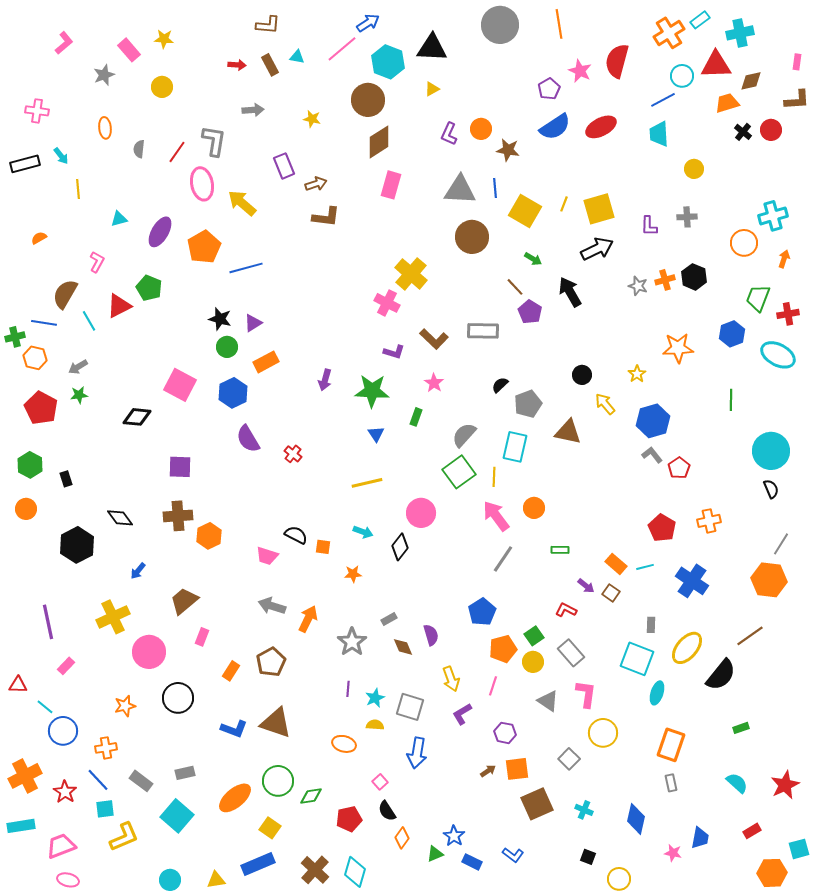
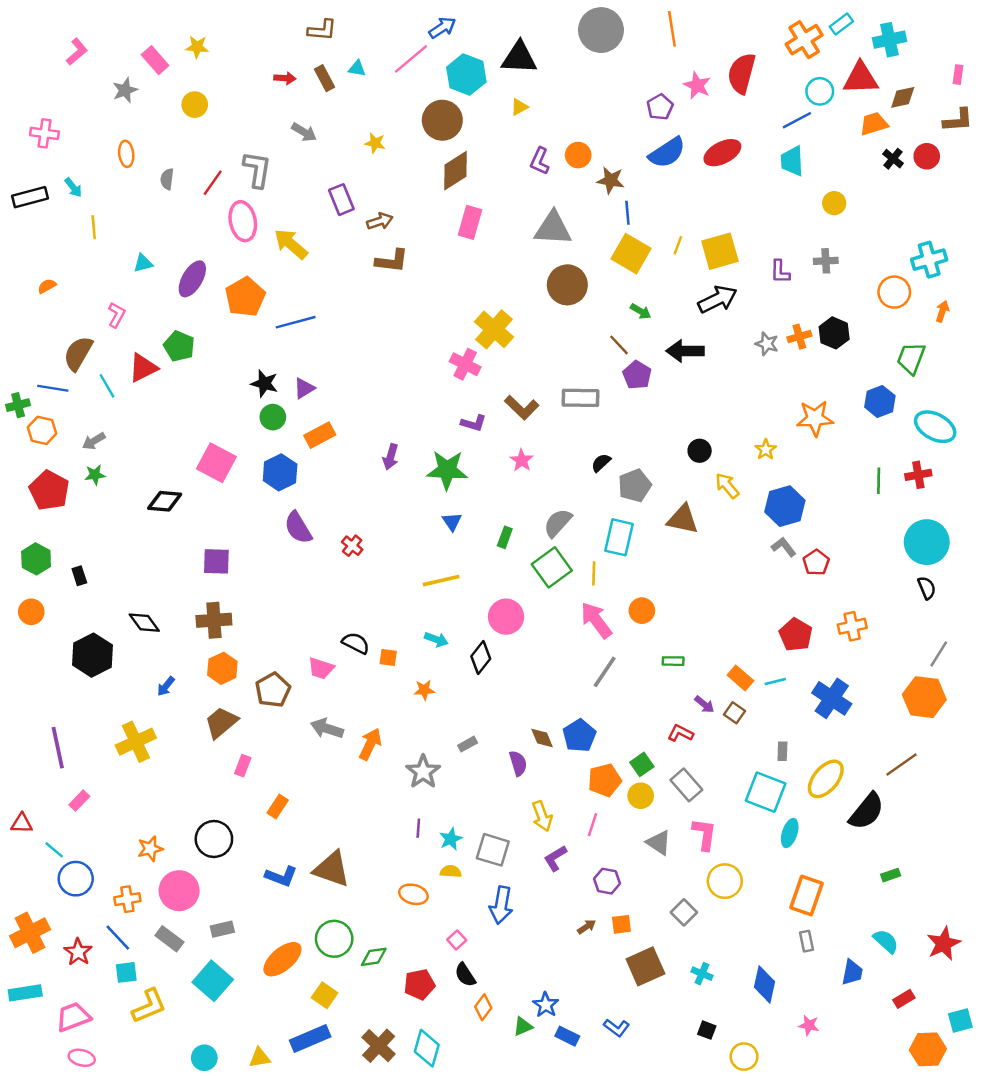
gray arrow: (253, 110) -> (304, 132), turned 35
blue line: (495, 188) -> (627, 213), moved
black arrow: (570, 292) -> (685, 351), turned -60
red cross: (788, 314) -> (918, 475), moved
green rectangle: (416, 417) -> (505, 537), moved
orange hexagon: (209, 536) -> (222, 668), moved
brown diamond: (403, 647) -> (542, 738), moved
pink circle: (149, 652) -> (179, 891), moved
brown pentagon: (271, 662) -> (273, 690), moved
orange square: (517, 769) -> (621, 924), size x0.7
blue trapezoid: (700, 838) -> (852, 972), moved

